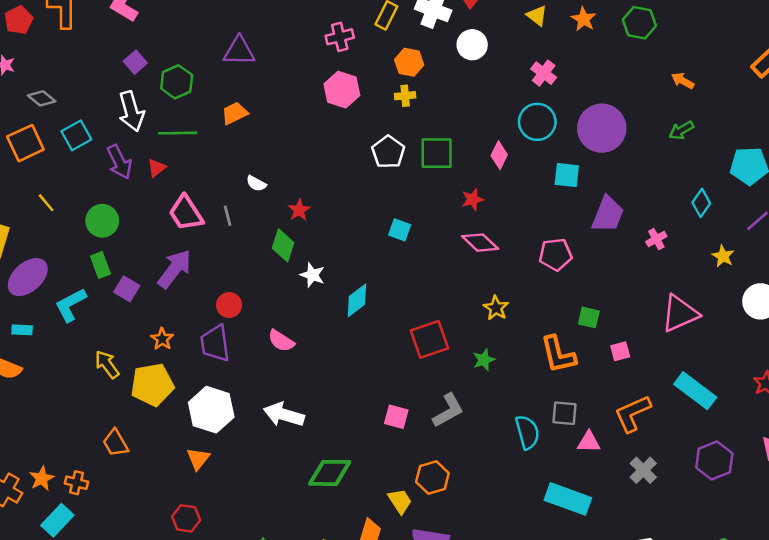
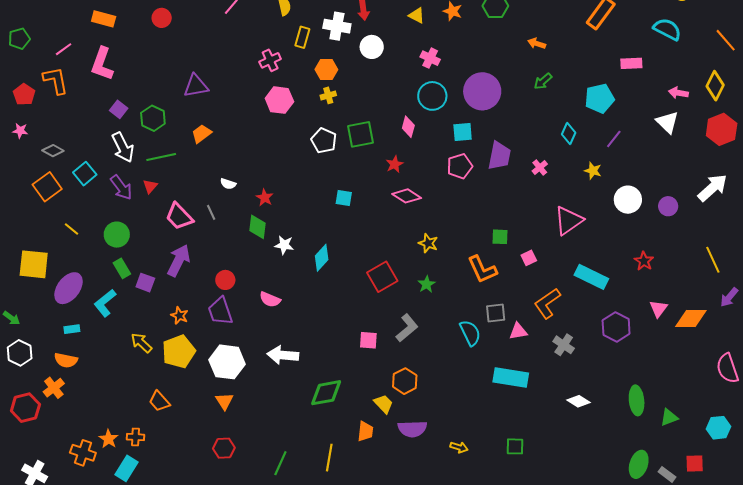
pink pentagon: (556, 255) -> (460, 166), moved

